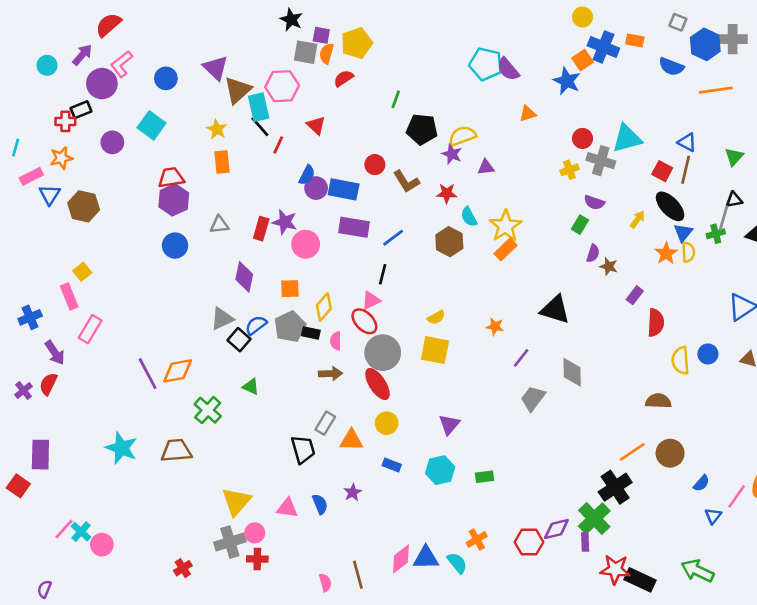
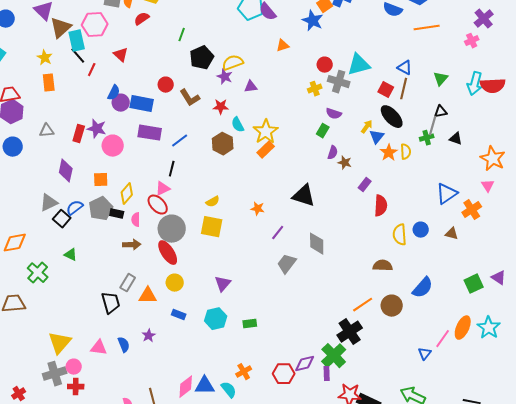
black pentagon: (422, 129) -> (202, 58), turned -30
blue triangle: (683, 232) -> (377, 137), moved
blue semicircle: (701, 483) -> (423, 288), moved, size x1.6

